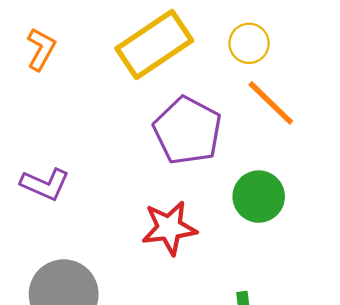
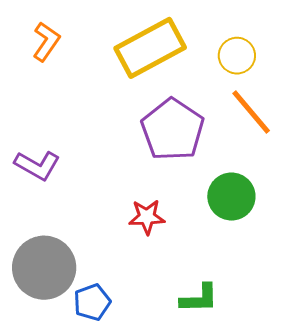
red star: (169, 228) -> (147, 217), size x0.7

